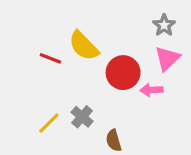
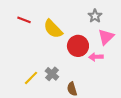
gray star: (164, 25) -> (95, 16), moved
red line: (50, 58) -> (24, 20), moved

